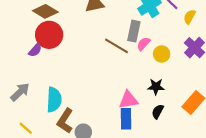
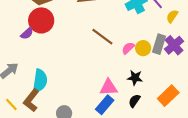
gray rectangle: (134, 31) -> (159, 44), moved
pink semicircle: (144, 44) -> (128, 48), moved
blue rectangle: (126, 119) -> (105, 105), turned 36
brown L-shape: (65, 121) -> (31, 100), moved

